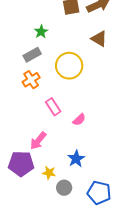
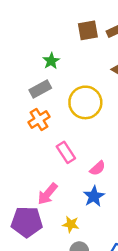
blue star: (76, 159) -> (94, 196), moved
yellow star: (49, 173) -> (71, 224), moved

